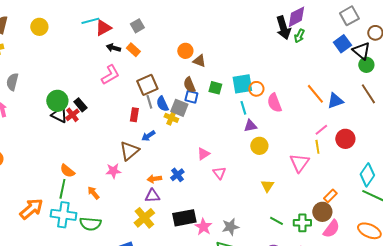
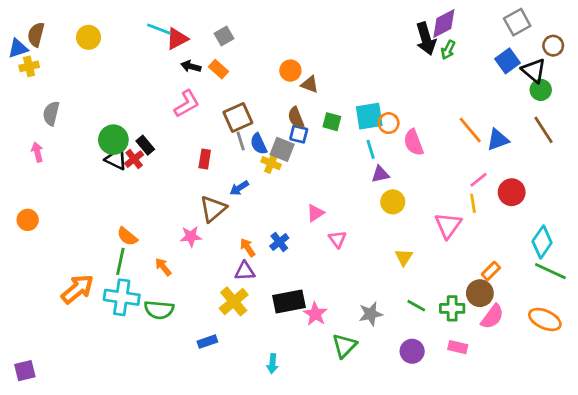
cyan line: (90, 21) -> (159, 29), turned 36
red rectangle: (134, 115) -> (205, 159), moved
orange arrow: (154, 179) -> (248, 248), turned 64
gray star: (230, 227) -> (371, 314), moved

